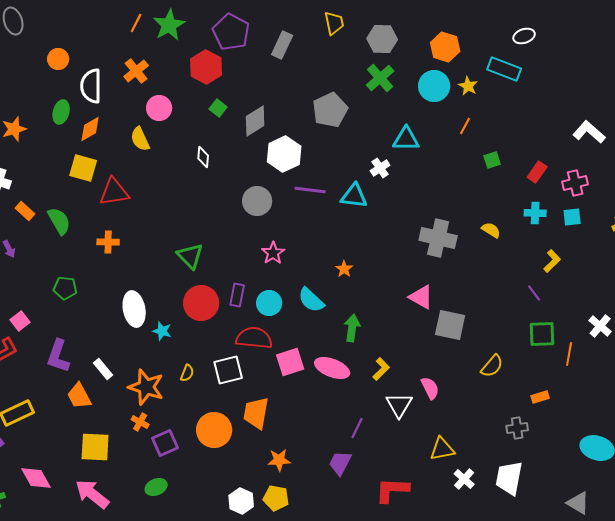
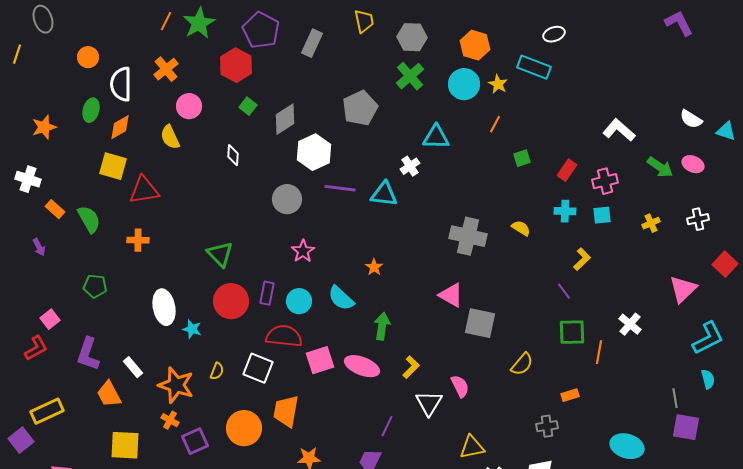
white square: (228, 370) -> (258, 368), turned 36

